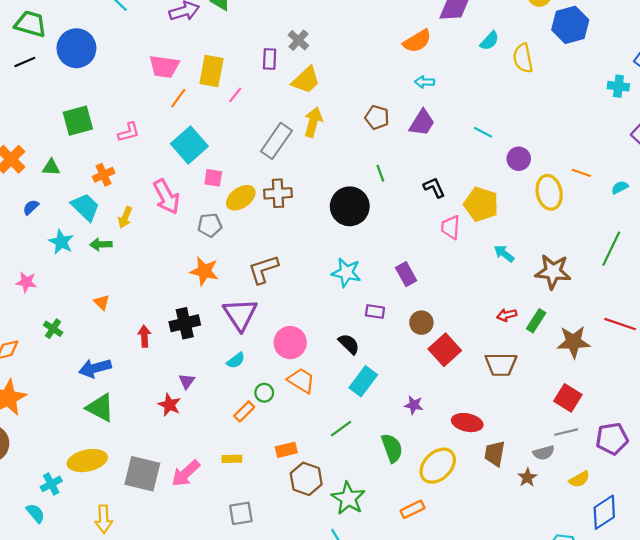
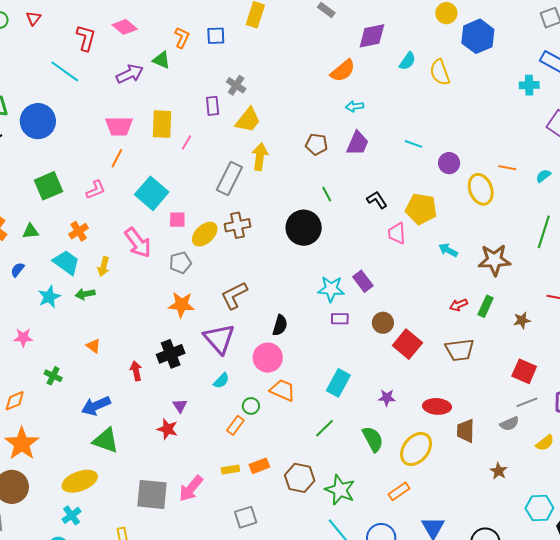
orange line: (178, 98) -> (117, 158), moved
cyan star: (61, 242) -> (49, 297), turned 30
cyan star: (346, 273) -> (331, 289), moved
brown star: (574, 342) -> (522, 320), size x0.6
black semicircle: (349, 344) -> (280, 325), moved, turned 70
orange rectangle: (286, 450) -> (259, 466), moved
yellow ellipse: (87, 461) -> (80, 481), moved
brown star: (527, 477) -> (499, 471), moved

